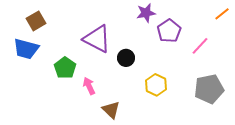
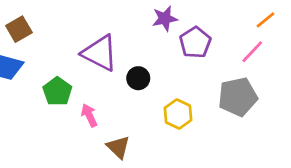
pink line: (200, 46) -> (252, 52), moved
gray pentagon: (209, 89) -> (238, 97), moved

